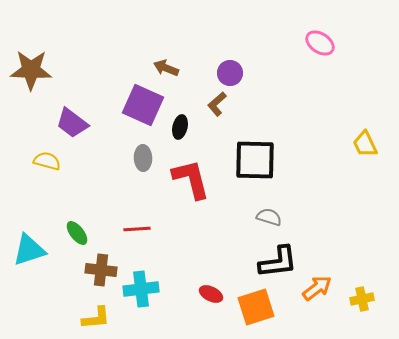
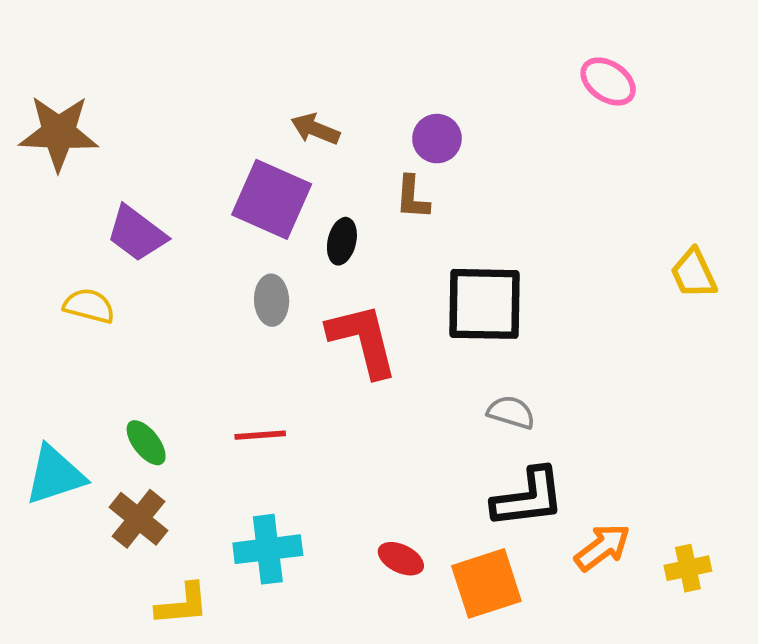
brown L-shape: (217, 104) -> (412, 197), turned -45
brown cross: (101, 270) -> (138, 519), moved, turned 32

